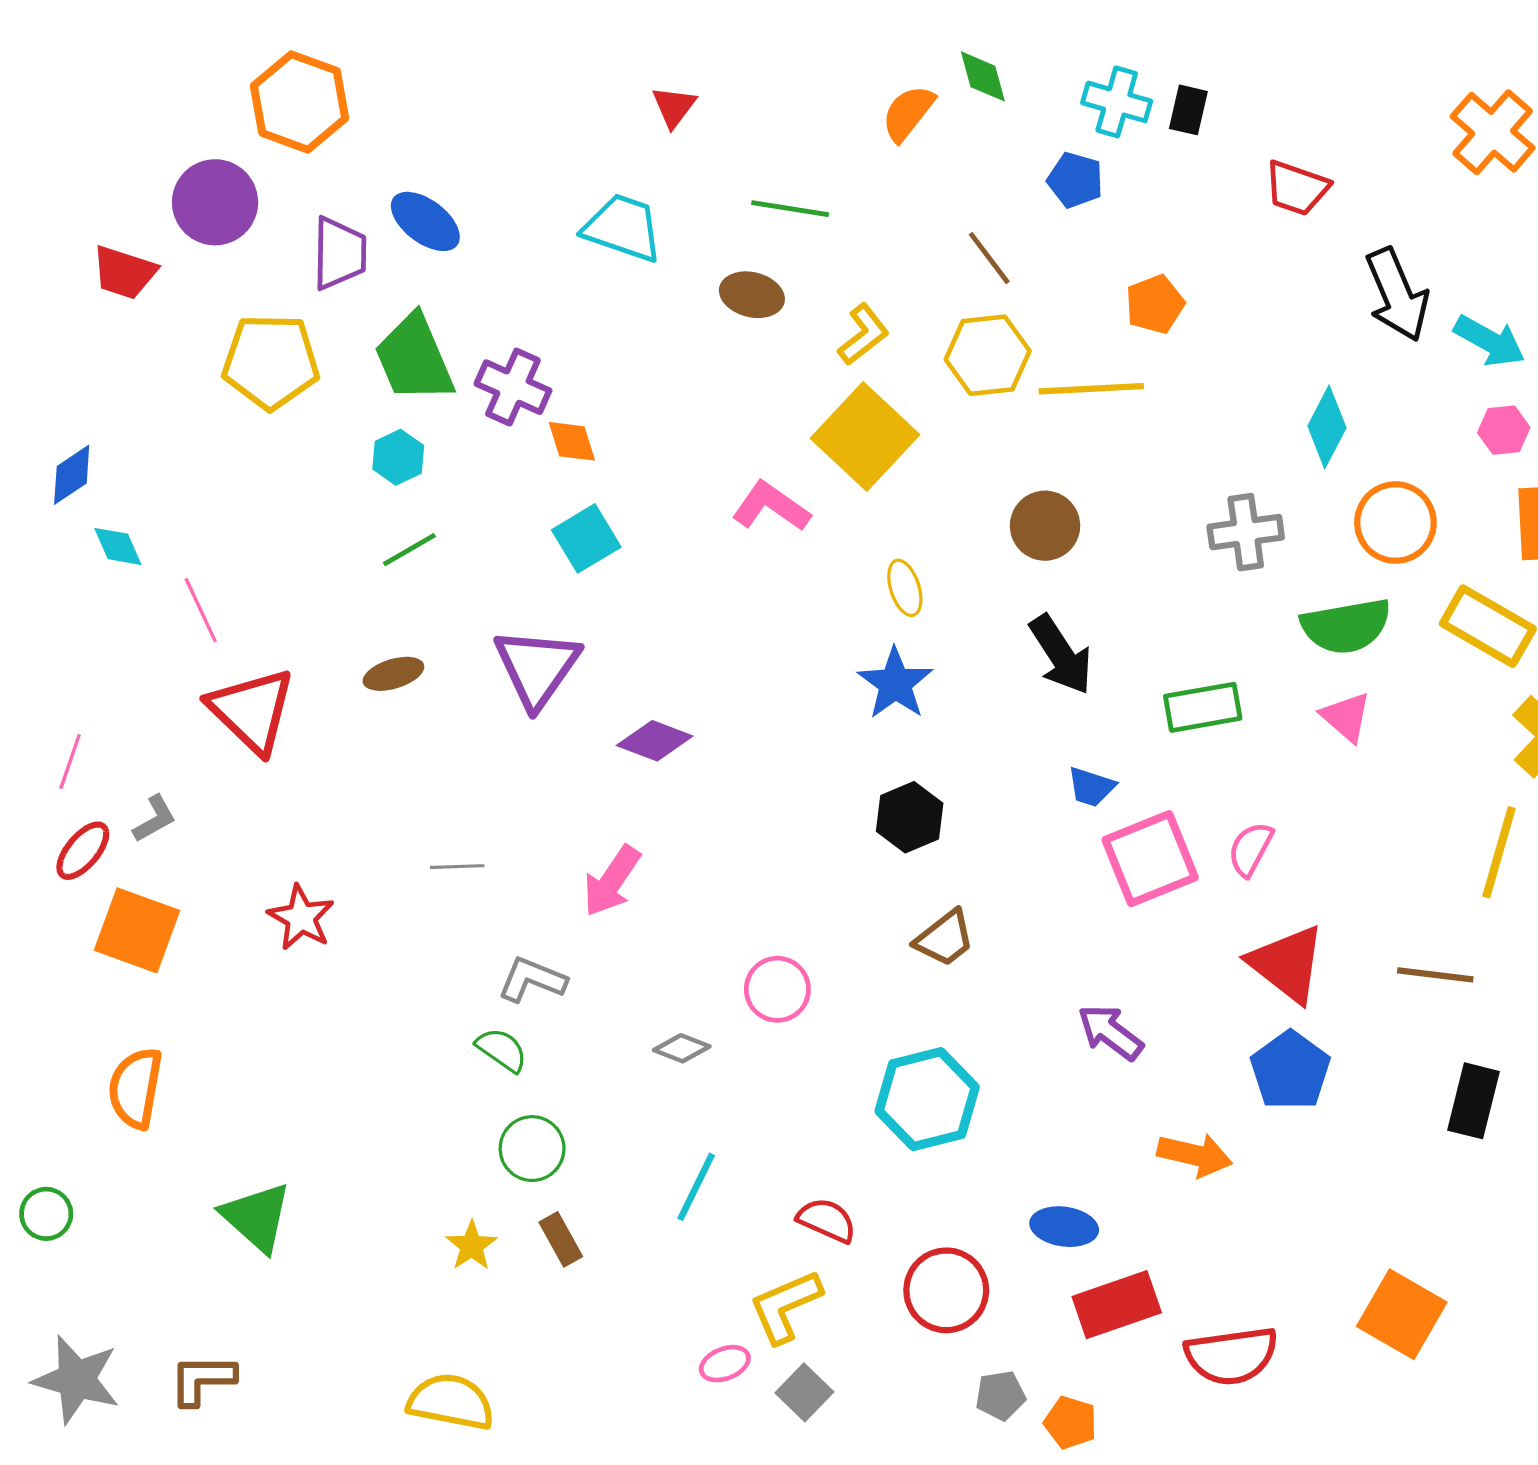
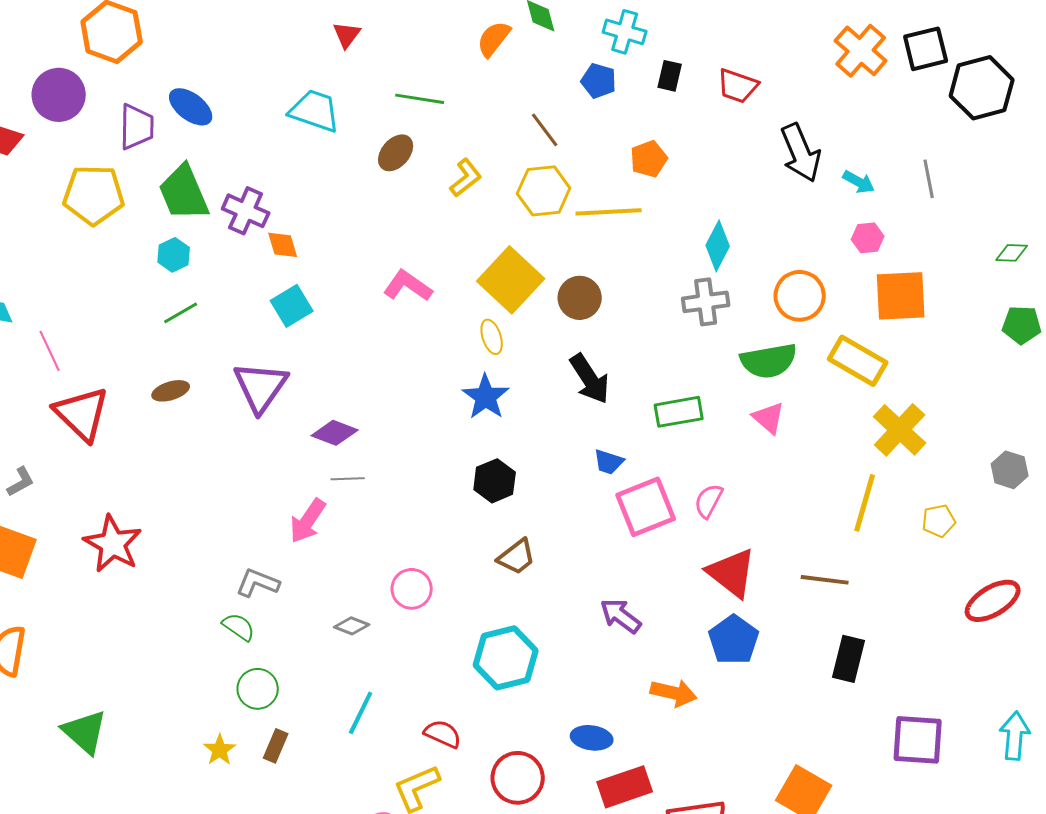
black rectangle: (1188, 110) -> (670, 76), moved
brown ellipse: (752, 295) -> (396, 153), turned -63
cyan arrow: (1489, 341) -> (859, 182), size x0.7
cyan diamond: (1327, 427) -> (718, 246), moved
yellow square: (865, 436) -> (511, 280), moved
gray line: (457, 867) -> (348, 479), moved
red star: (301, 918) -> (113, 544), size x1.4
brown rectangle: (561, 1239) -> (276, 746), turned 52

